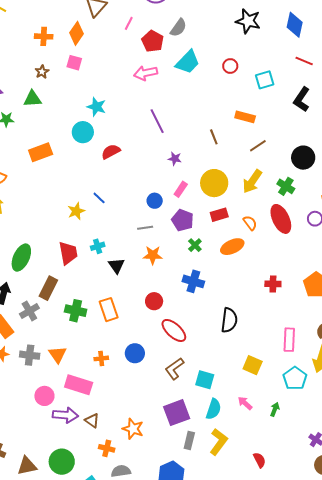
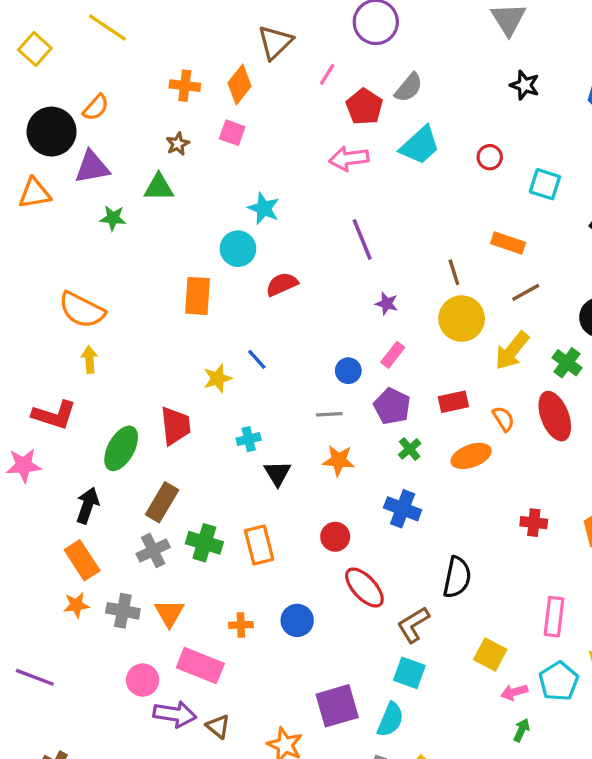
black star: (248, 21) -> (525, 85), size x0.7
cyan square: (265, 80) -> (545, 184), turned 30
orange rectangle: (41, 152) -> (198, 296), moved, turned -70
yellow circle: (214, 183) -> (462, 319), moved
red trapezoid: (68, 253) -> (175, 426), moved
gray cross: (29, 311) -> (153, 550), moved
brown L-shape: (174, 369) -> (413, 625), moved
pink arrow: (245, 403) -> (514, 692), moved, turned -63
cyan semicircle: (213, 409) -> (390, 720), moved
purple square: (177, 413) -> (337, 706), moved

